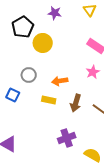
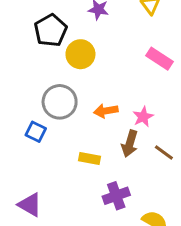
pink star: (93, 72) -> (143, 117), moved
gray circle: (29, 75) -> (60, 102), size x1.5
yellow rectangle: (49, 100) -> (89, 158), moved

